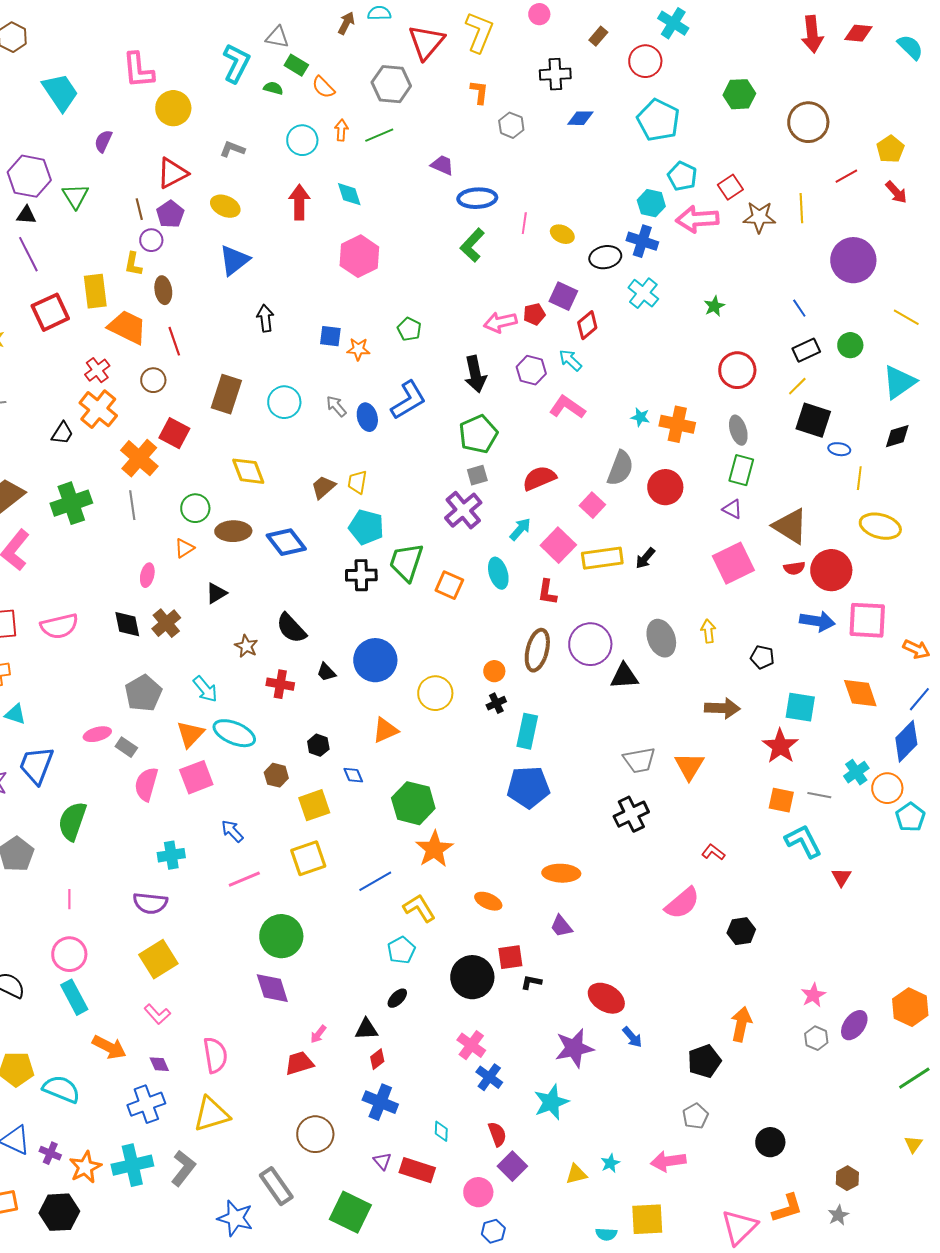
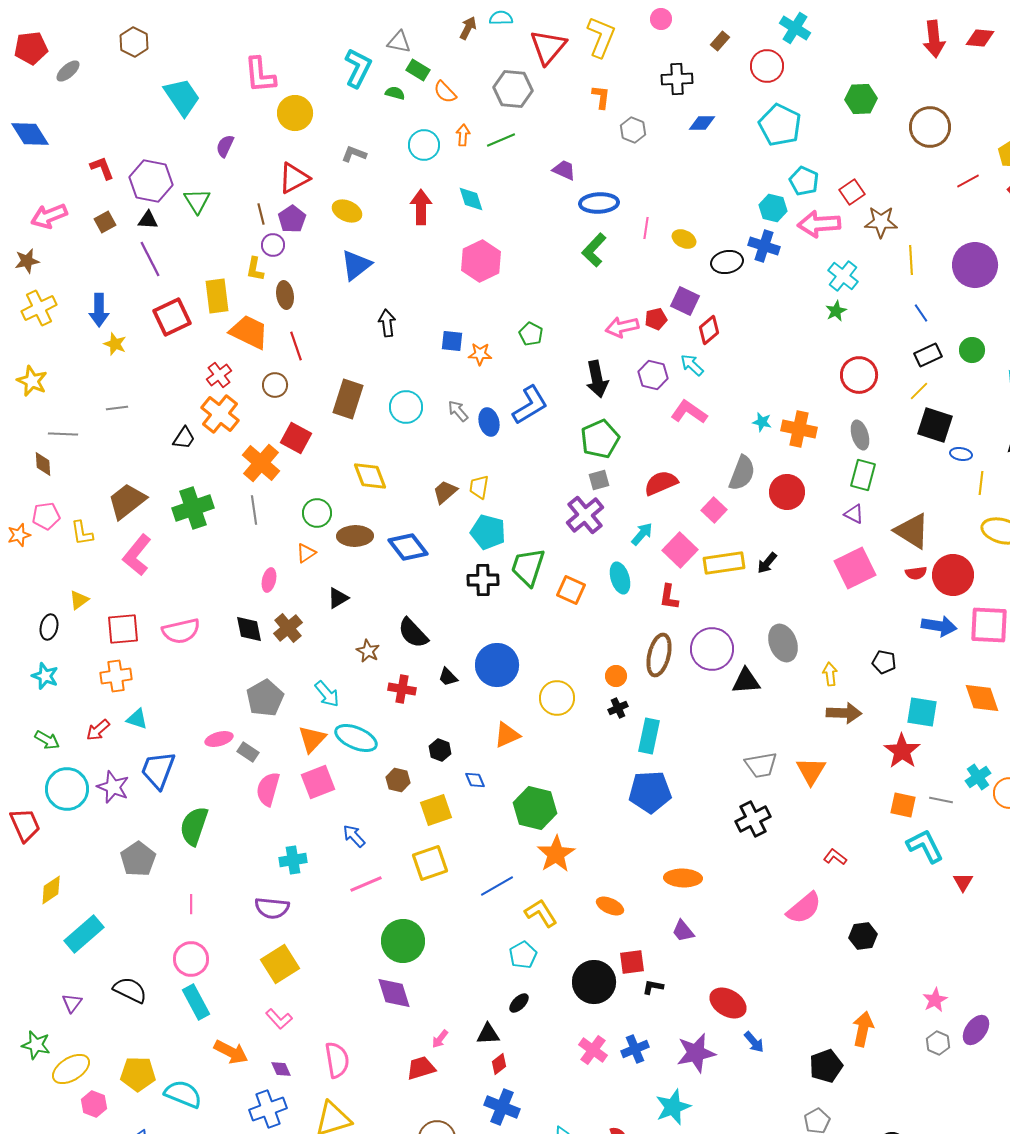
yellow line: (801, 208) -> (911, 260), moved
cyan cross: (643, 293) -> (843, 276), moved
yellow arrow: (708, 631) -> (830, 674), moved
blue cross: (489, 1077) -> (635, 1049), moved, turned 32

